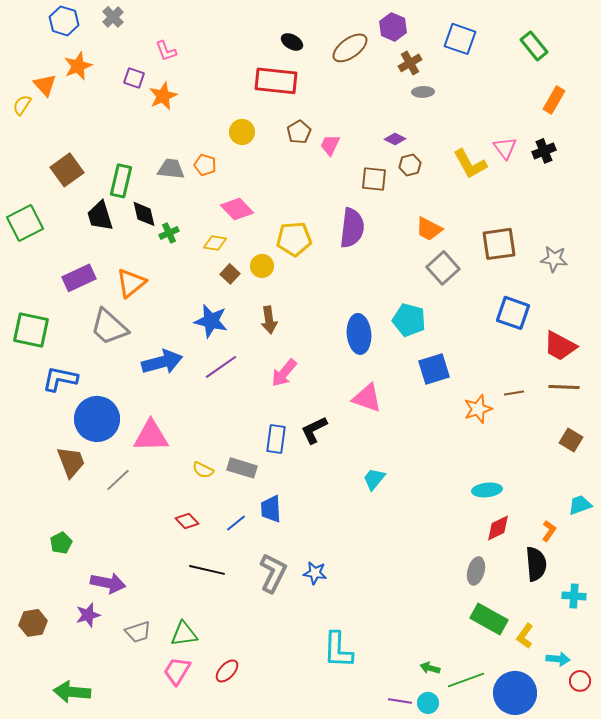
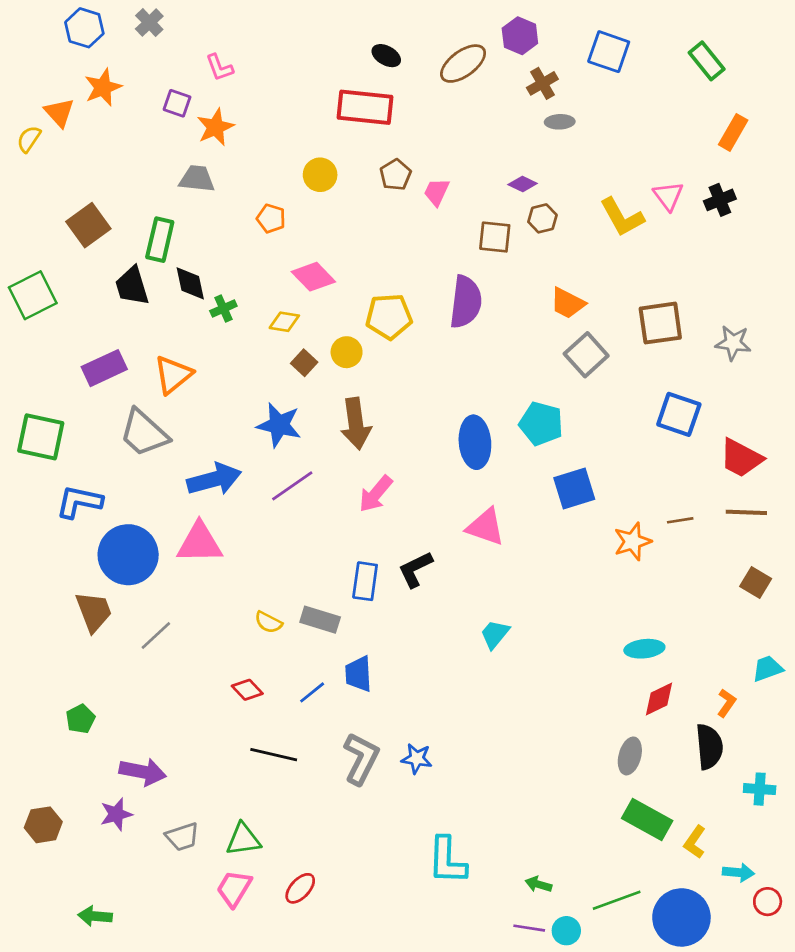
gray trapezoid: (171, 169) -> (197, 179), moved
brown arrow: (269, 320) -> (356, 424), size x1.4
pink triangle: (151, 436) -> (200, 543), moved
green arrow: (430, 668) -> (538, 884), moved
green arrow: (72, 692) -> (95, 916), size x0.7

